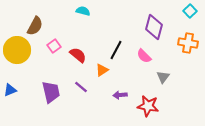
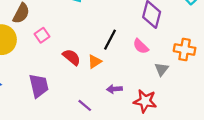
orange cross: (188, 43) -> (185, 50), moved
red semicircle: (78, 55) -> (72, 57), moved
purple line: (81, 87) -> (85, 105), moved

